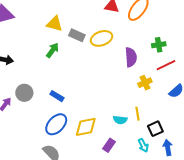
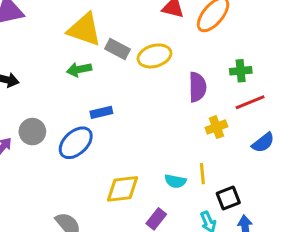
yellow triangle: (54, 24) -> (84, 30), size x1.4
green arrow: (53, 50) -> (79, 69), turned -140
blue rectangle: (57, 96) -> (101, 112), moved, turned -48
blue ellipse: (56, 124) -> (76, 143), moved

